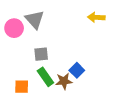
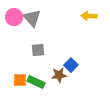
pink circle: (14, 28) -> (14, 17), moved
green rectangle: (45, 77) -> (36, 82), moved, turned -30

